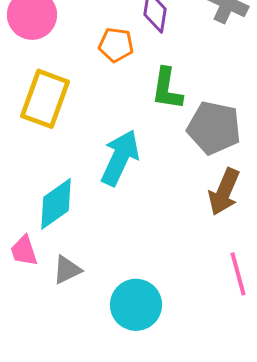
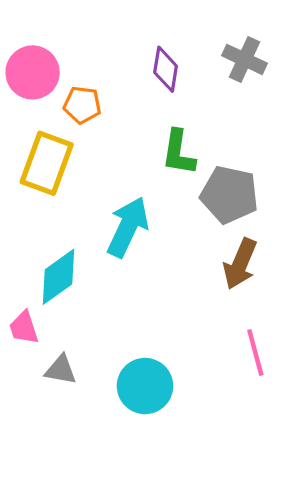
orange pentagon: (116, 45) -> (82, 105), moved
gray triangle: (67, 270) -> (61, 370), moved, turned 36

